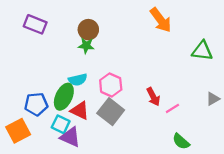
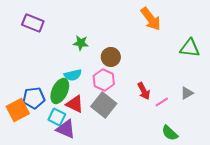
brown circle: (88, 30) -> (111, 57), moved
gray triangle: (213, 99) -> (187, 93), moved
orange square: (18, 131) -> (18, 110), moved

